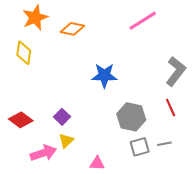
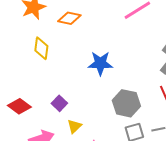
yellow diamond: (24, 53) -> (41, 48), moved
yellow triangle: (66, 141) -> (74, 126), moved

